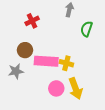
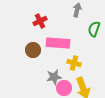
pink rectangle: (46, 61) -> (58, 43), moved
gray star: (16, 71) -> (54, 77), moved

